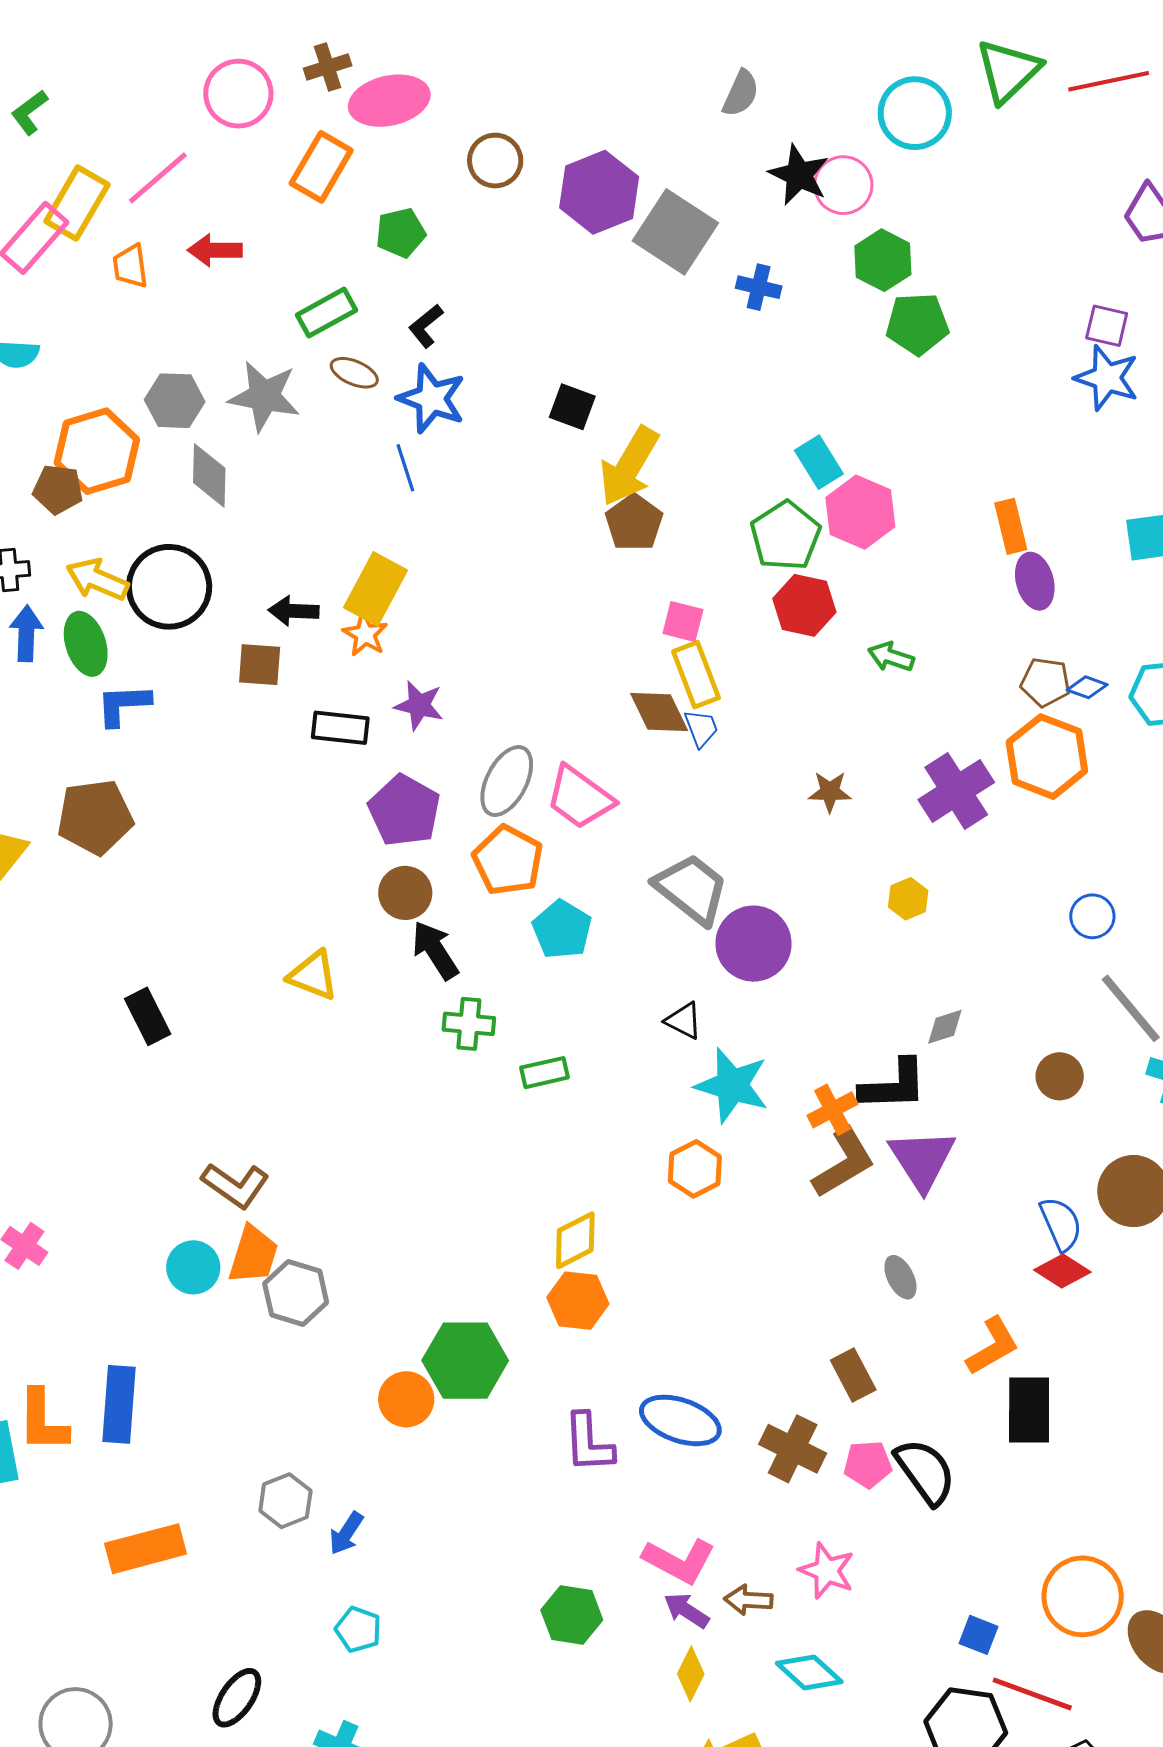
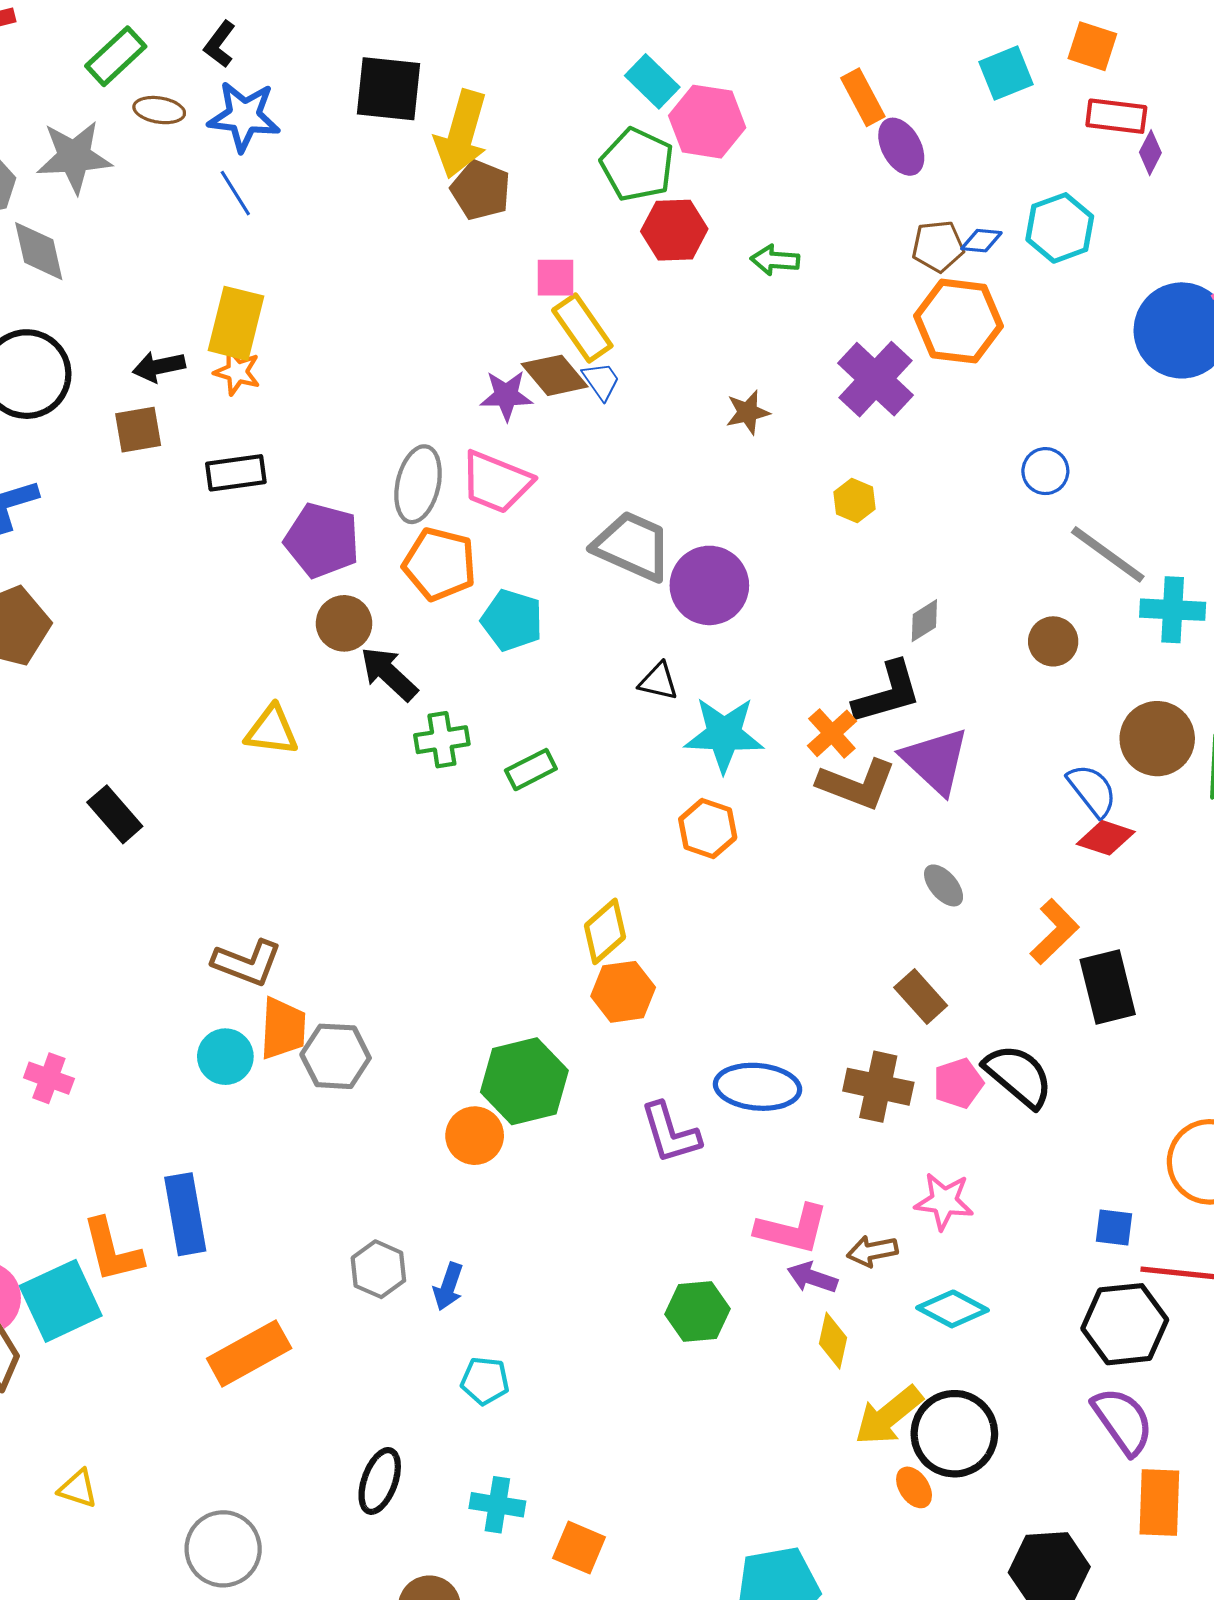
black square: (572, 407) -> (389, 89), size x1.5
purple star: (419, 705) -> (506, 395), moved
brown L-shape: (844, 1163) -> (857, 784), turned 66

